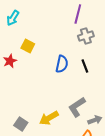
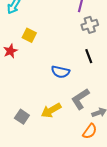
blue semicircle: (62, 64) -> (61, 72), moved, turned 90

